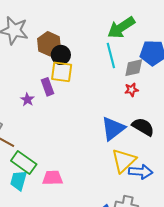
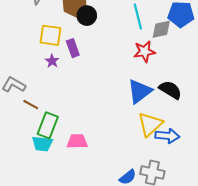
yellow square: (62, 72) -> (51, 35), moved
red star: (131, 90) -> (144, 51), moved, size x1.5
green rectangle: (24, 163) -> (48, 125), turned 75
cyan trapezoid: (19, 180) -> (42, 144), turned -100

